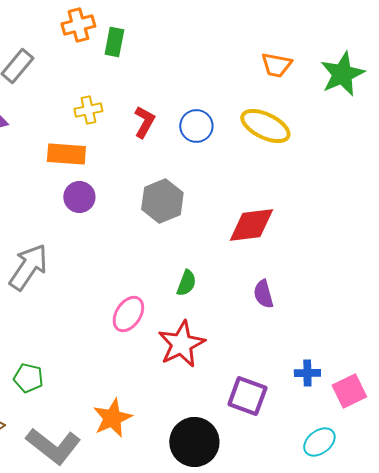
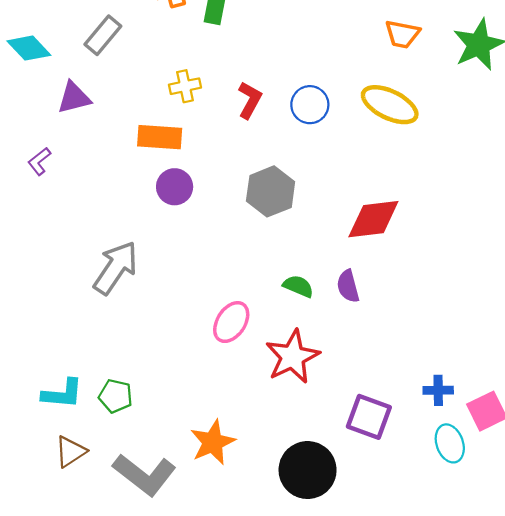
green semicircle: (186, 283) -> (298, 286), turned -88
purple semicircle: (263, 294) -> (348, 286), moved
cyan ellipse: (319, 442) -> (450, 443), moved, turned -72

